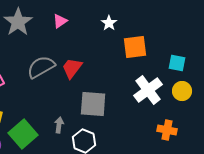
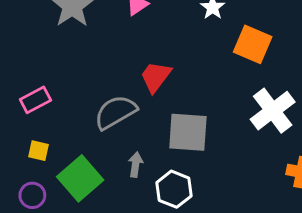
orange square: (135, 47) -> (253, 44), turned 30
gray semicircle: (41, 67) -> (116, 112), moved

